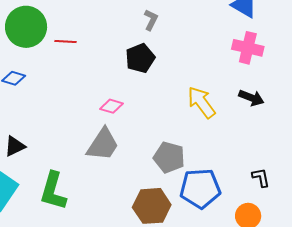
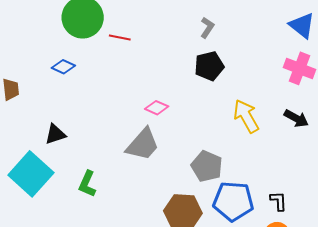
black pentagon: (140, 58) -> (209, 66), moved
black L-shape: (261, 177) -> (279, 201), moved
green L-shape: (53, 191) -> (87, 184), size x0.7

